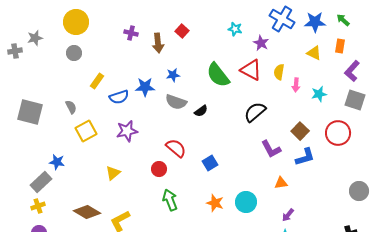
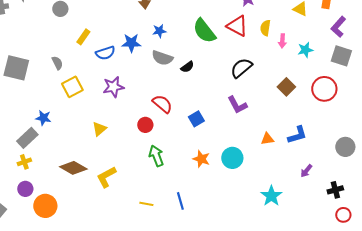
purple L-shape: (271, 149) -> (237, 105), moved
blue L-shape: (305, 157) -> (297, 135), moved
purple arrow: (288, 215) -> (306, 171), moved

